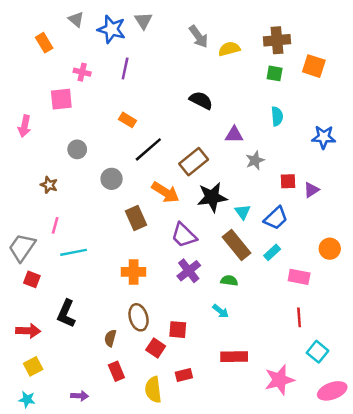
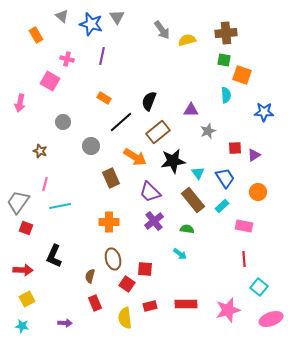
orange square: (314, 66) -> (242, 75), moved
pink square: (61, 99) -> (50, 81), turned 36
black semicircle: (201, 100) -> (149, 101), moved, turned -96
blue trapezoid: (276, 218) -> (225, 178), turned -80
orange circle: (330, 249) -> (258, 192), moved
red rectangle: (234, 357) -> (186, 304), moved

